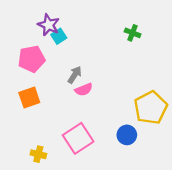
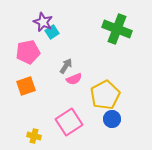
green cross: (133, 33) -> (117, 29), size x2.0
yellow pentagon: (151, 108) -> (105, 95), moved

